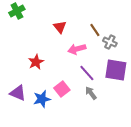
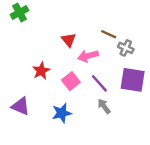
red triangle: (60, 27) -> (69, 40), moved
brown line: (95, 30) -> (109, 34), turned -32
pink square: (62, 89) -> (71, 81), moved
blue star: (42, 99) -> (62, 113), moved

